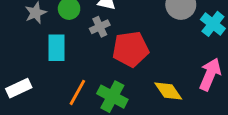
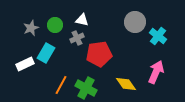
cyan rectangle: (56, 48) -> (46, 53), turned 30
white rectangle: (19, 88) -> (25, 64), moved

